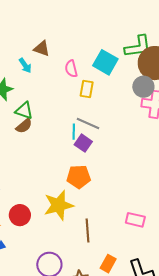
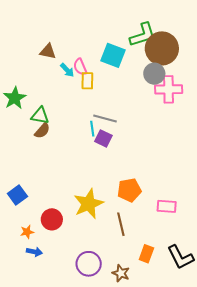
cyan arrow: (25, 65) -> (67, 70), moved
yellow rectangle: (87, 89) -> (87, 81), moved
orange pentagon: (79, 177) -> (129, 190), moved

